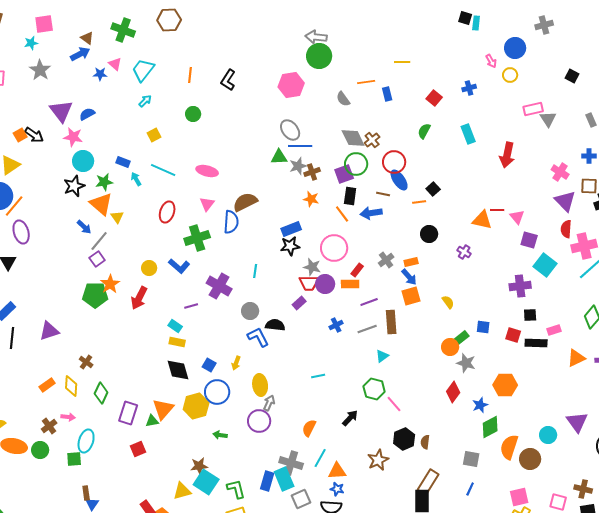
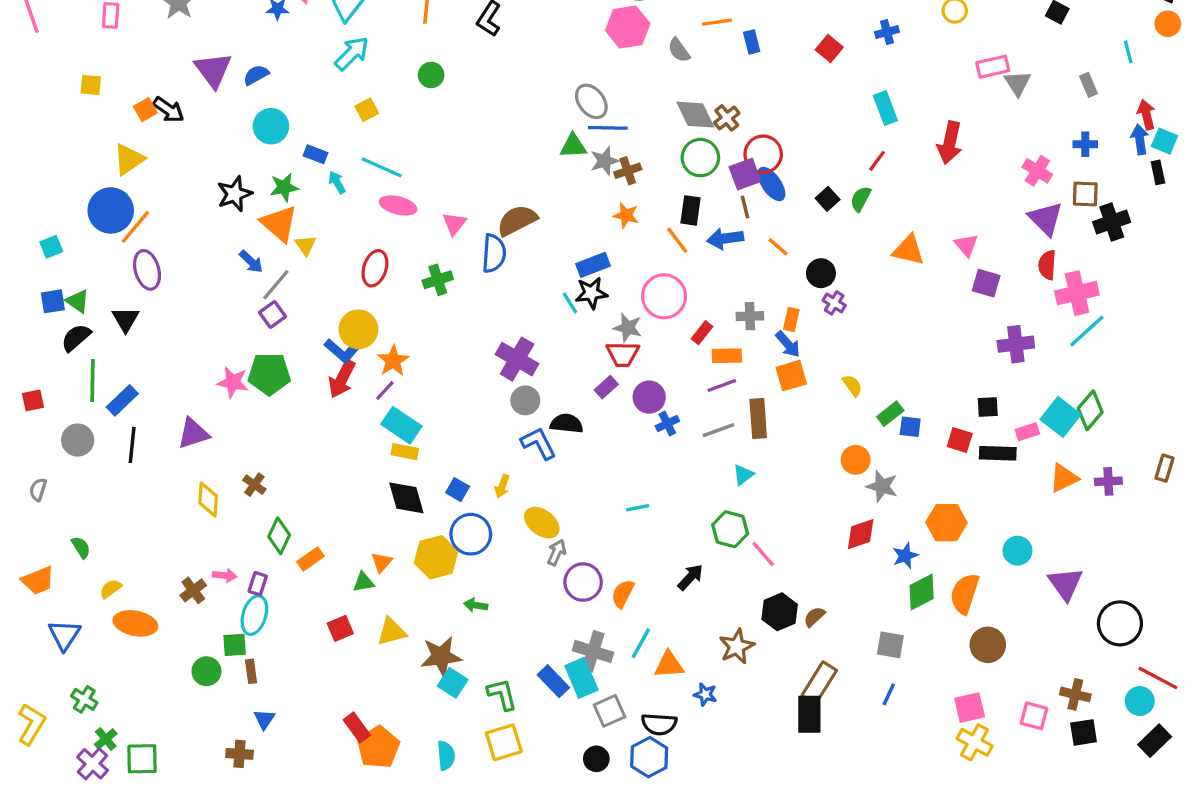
pink hexagon: (291, 85) -> (628, 27), moved
cyan arrow: (145, 101) -> (352, 53), size x1.6
green semicircle: (424, 131) -> (861, 199), moved
pink star: (73, 137) -> (233, 382), moved
cyan circle: (83, 161) -> (271, 126), moved
pink ellipse: (207, 171) -> (398, 205), moved
purple square: (344, 174) -> (745, 174), moved
brown line: (383, 194) -> (745, 207), turned 64
orange line: (419, 202) -> (778, 247), moved, turned 48
red line: (497, 210) -> (877, 161), moved, turned -56
red ellipse: (167, 212) -> (375, 268), moved
green cross: (197, 238) -> (438, 280), size x0.7
purple cross: (464, 252) -> (834, 303), moved
gray cross: (386, 260) -> (750, 316), turned 35
orange rectangle: (411, 262) -> (791, 319), turned -64
cyan square: (545, 265) -> (1060, 417), moved
blue L-shape: (179, 266) -> (342, 351), moved
yellow circle: (149, 268) -> (358, 329), size x1.5
cyan line: (255, 271) -> (570, 303), moved, turned -40
orange star: (110, 284) -> (393, 361), moved
purple circle: (325, 284) -> (649, 397), moved
orange rectangle: (350, 284) -> (727, 356), moved
purple cross: (219, 286) -> (517, 359), moved
purple cross: (520, 286) -> (1016, 344), moved
purple line: (191, 306) -> (385, 390), moved, turned -32
cyan rectangle: (175, 326) -> (401, 425), size x1.6
green rectangle: (461, 338) -> (890, 414), moved
orange rectangle: (47, 385) -> (311, 559), moved
yellow ellipse: (260, 385) -> (542, 523), turned -45
yellow diamond: (71, 386) -> (208, 499), moved
red diamond: (453, 392) -> (861, 534), turned 35
orange triangle: (163, 409) -> (382, 562), size x0.6
purple rectangle: (128, 413) -> (258, 584), moved, size x0.6
purple circle: (259, 421) -> (583, 582), moved
cyan circle: (548, 435) -> (1018, 551), moved
brown semicircle: (425, 442) -> (814, 617), turned 40
orange semicircle: (509, 447) -> (965, 594), moved
green circle: (40, 450) -> (206, 671), moved
brown star: (199, 466) -> (441, 656), size x1.4
blue rectangle: (267, 481) -> (553, 681), turned -60
cyan square: (206, 482) -> (453, 683), size x0.7
blue star: (337, 489) -> (705, 694), moved
yellow triangle: (182, 491) -> (391, 632), moved
brown rectangle: (86, 493) -> (251, 671), moved

